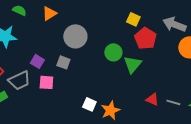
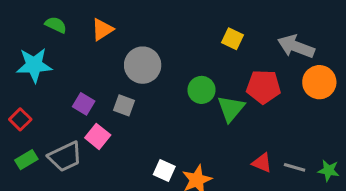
red pentagon: (145, 38) -> (264, 87), moved, turned -30
gray trapezoid: (19, 80) -> (65, 157), moved
pink square: (46, 82) -> (98, 136), turned 35

